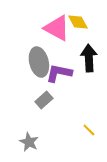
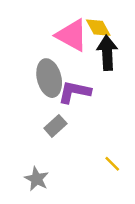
black arrow: (89, 58) -> (107, 53), moved

